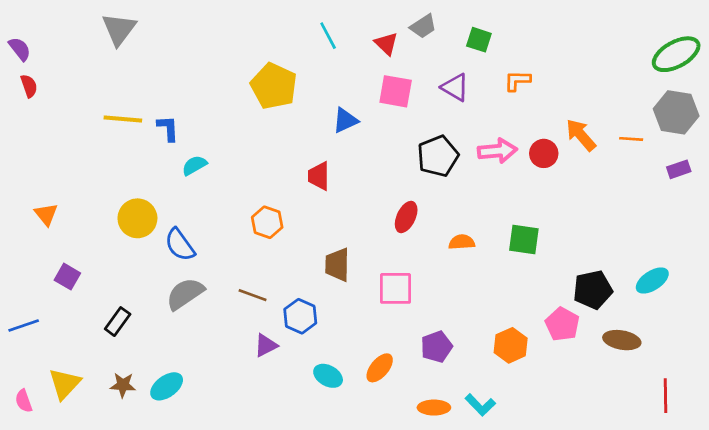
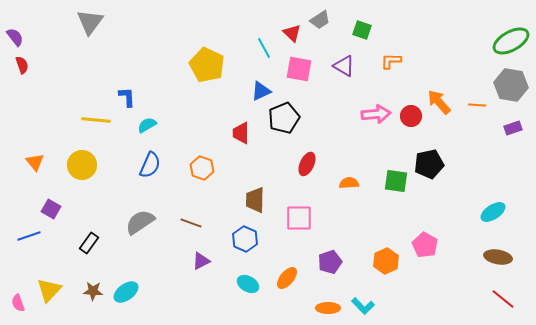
cyan line: (328, 36) -> (264, 48), moved
yellow line: (123, 119) -> (96, 120), moved
black pentagon: (438, 156) -> (284, 118), moved
yellow circle: (137, 218) -> (82, 165), moved
blue semicircle: (180, 245) -> (150, 165), moved, turned -120
black pentagon: (593, 290) -> (429, 164), moved
blue hexagon: (300, 316) -> (245, 239), moved
blue line: (24, 326) -> (29, 236), moved
brown ellipse: (622, 340) -> (498, 257), moved
red line: (665, 396) -> (503, 299), turned -50

